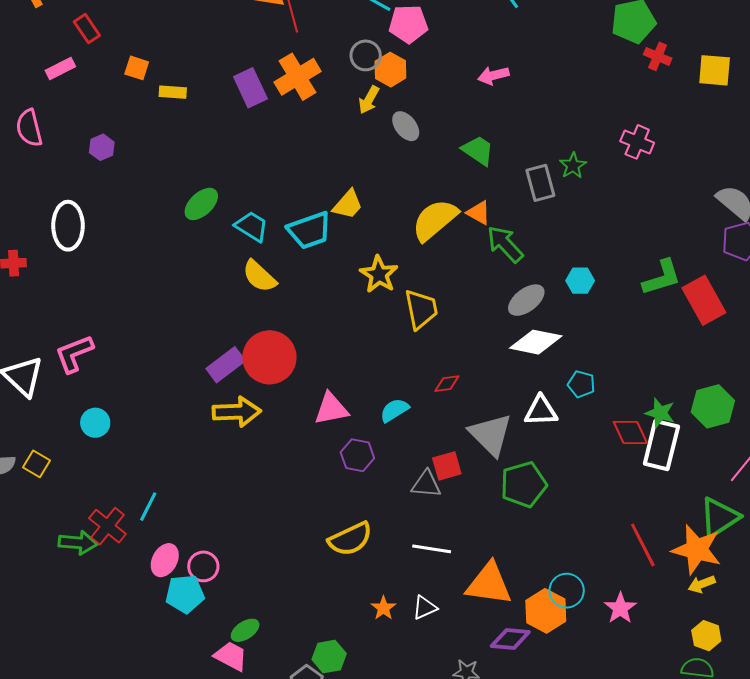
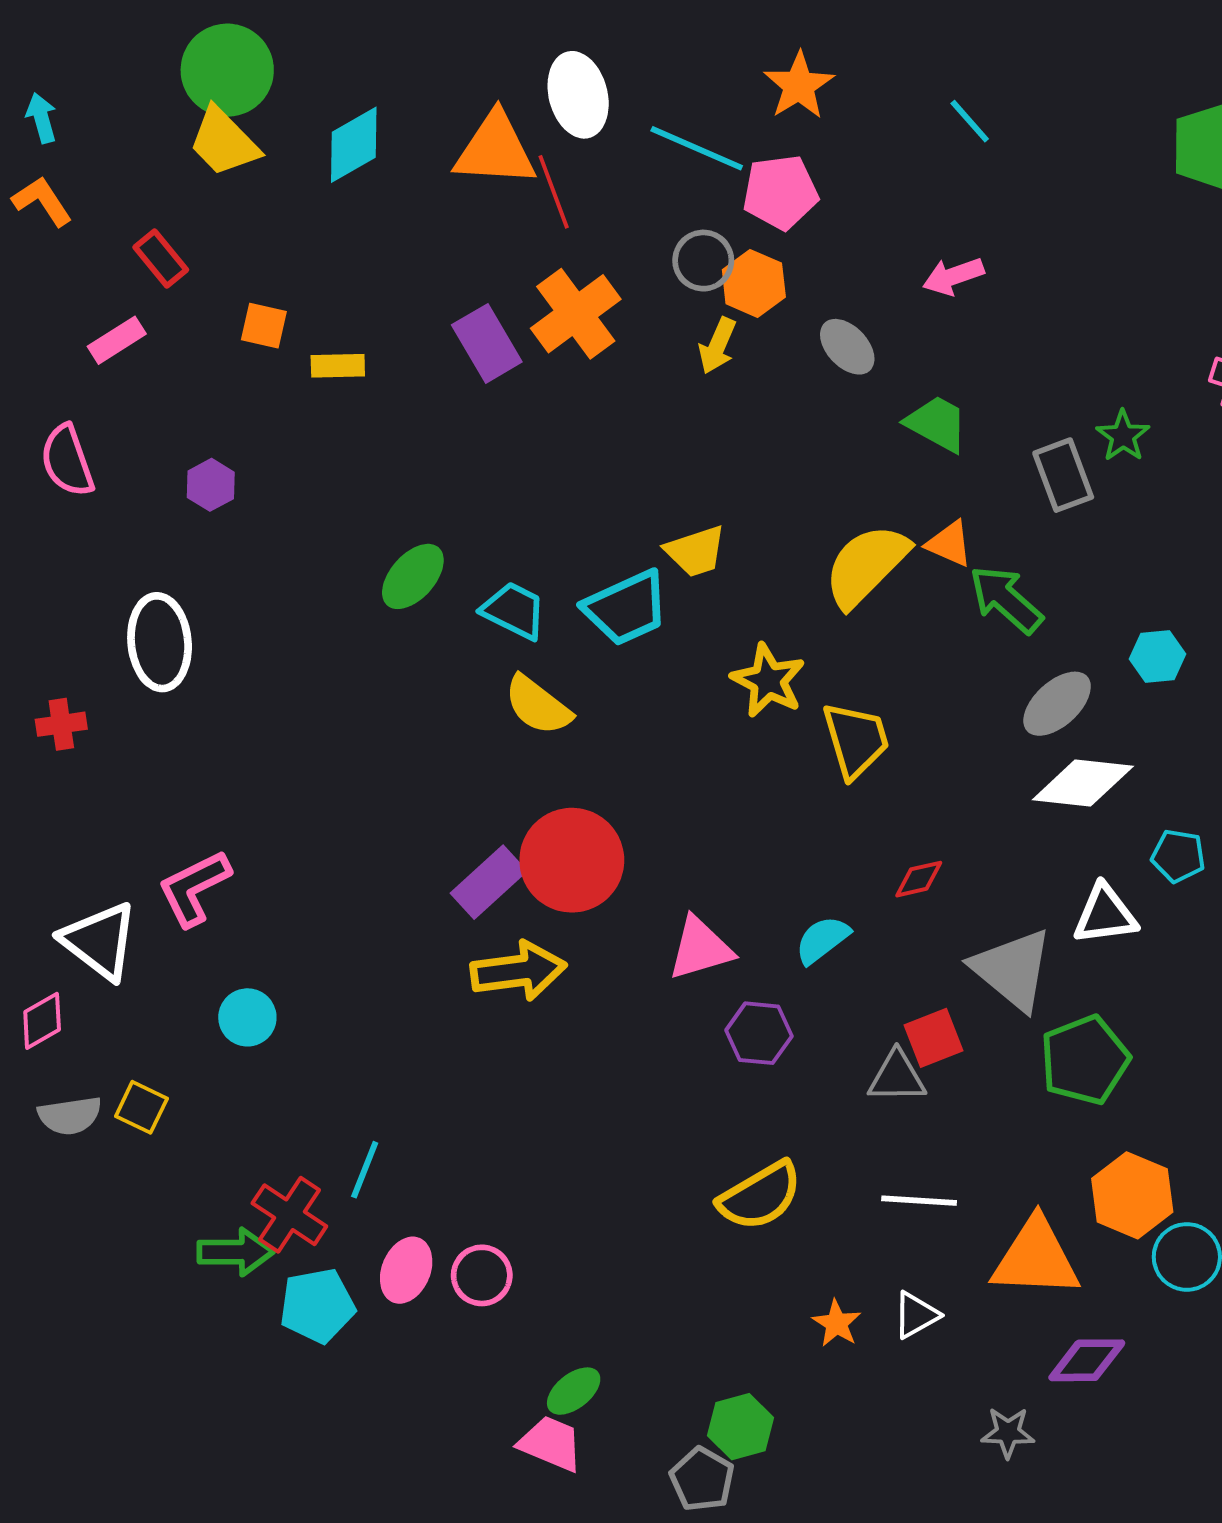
gray ellipse: (406, 126) -> (847, 347), moved
yellow trapezoid: (348, 204) -> (696, 551), turned 36
cyan pentagon: (185, 594) -> (317, 1306), moved
orange hexagon: (546, 611) -> (1132, 1195), moved

